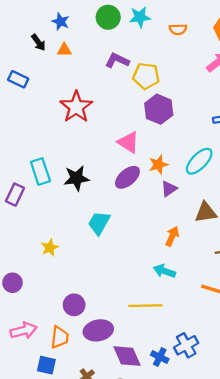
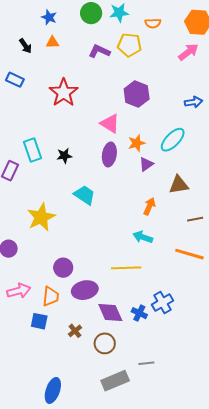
black arrow: (38, 42) -> (25, 46), moved
yellow pentagon: (146, 76) -> (129, 45), moved
blue rectangle: (18, 79) -> (15, 80), moved
purple ellipse: (127, 177) -> (109, 154), turned -40
black star: (76, 178) -> (64, 156), size x0.7
cyan trapezoid: (99, 223) -> (85, 195), turned 95
yellow star: (50, 248) -> (41, 217), size x1.8

